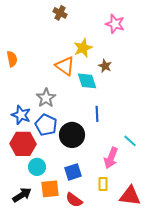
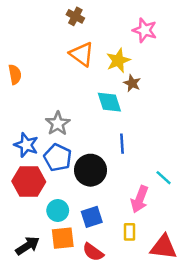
yellow star: (83, 48) -> (118, 60), moved
orange triangle: (65, 66) -> (82, 54), moved
cyan circle: (37, 167) -> (58, 210), moved

